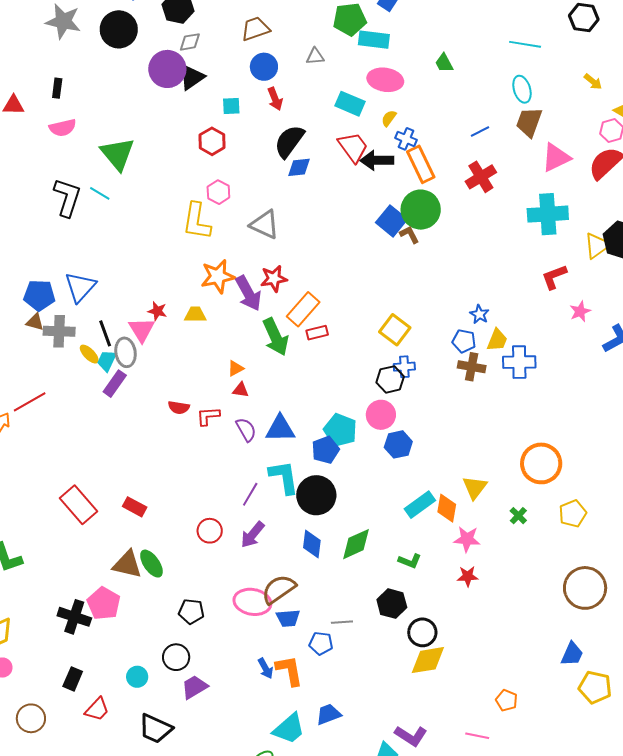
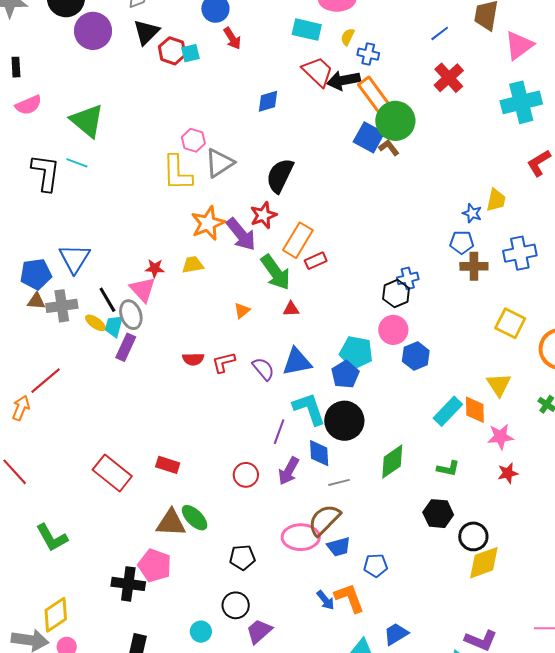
purple circle: (167, 69) -> (93, 31), moved
red hexagon: (212, 141) -> (172, 51), moved
black semicircle: (289, 141) -> (280, 176), moved
orange rectangle: (421, 164) -> (374, 95), moved
gray triangle: (265, 224) -> (219, 163), moved, turned -48
yellow square: (395, 330) -> (510, 323), moved
yellow trapezoid: (497, 340) -> (496, 200), moved
red triangle: (241, 390) -> (291, 309), moved
blue diamond: (312, 544) -> (319, 453), moved
gray line: (342, 622) -> (339, 482), moved

